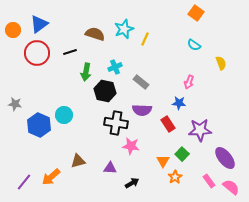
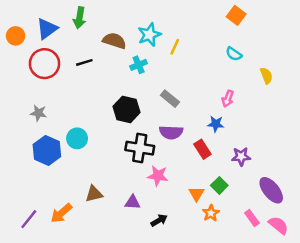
cyan cross: (115, 67) -> (139, 65), moved
green arrow: (86, 72) -> (79, 18), moved
gray star: (15, 104) -> (38, 113), moved
purple star: (200, 130) -> (241, 156), size x0.7

